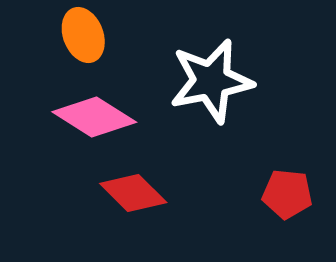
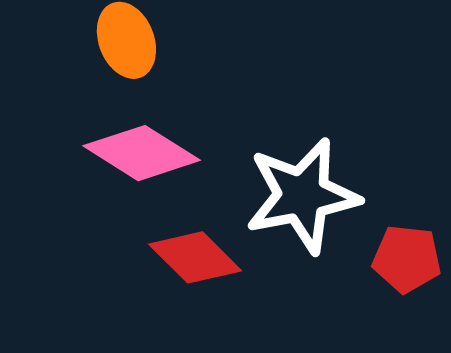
white star: (211, 81) -> (302, 196), moved

